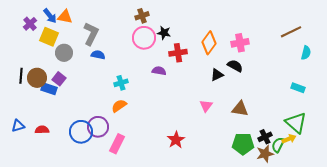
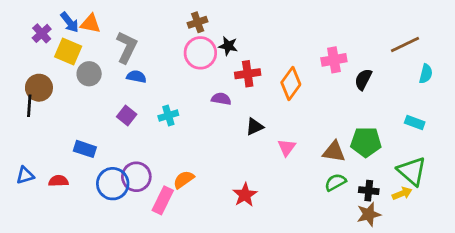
orange diamond: (209, 43) -> (291, 83), moved
black semicircle: (235, 66) -> (363, 79), moved, turned -91
black triangle: (217, 75) -> (255, 127), moved
brown circle: (37, 78) -> (39, 88), moved
purple square: (59, 79) -> (127, 115), moved
blue rectangle: (49, 89) -> (85, 149), moved
orange semicircle: (119, 106) -> (184, 180), moved
black cross: (265, 137) -> (369, 191), turned 32
green pentagon: (243, 144) -> (366, 142), moved
green semicircle: (278, 145) -> (335, 182), moved, turned 35

